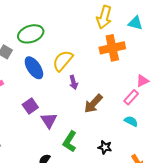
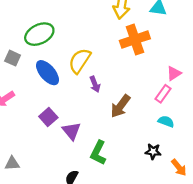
black star: (105, 147) -> (153, 151), moved

